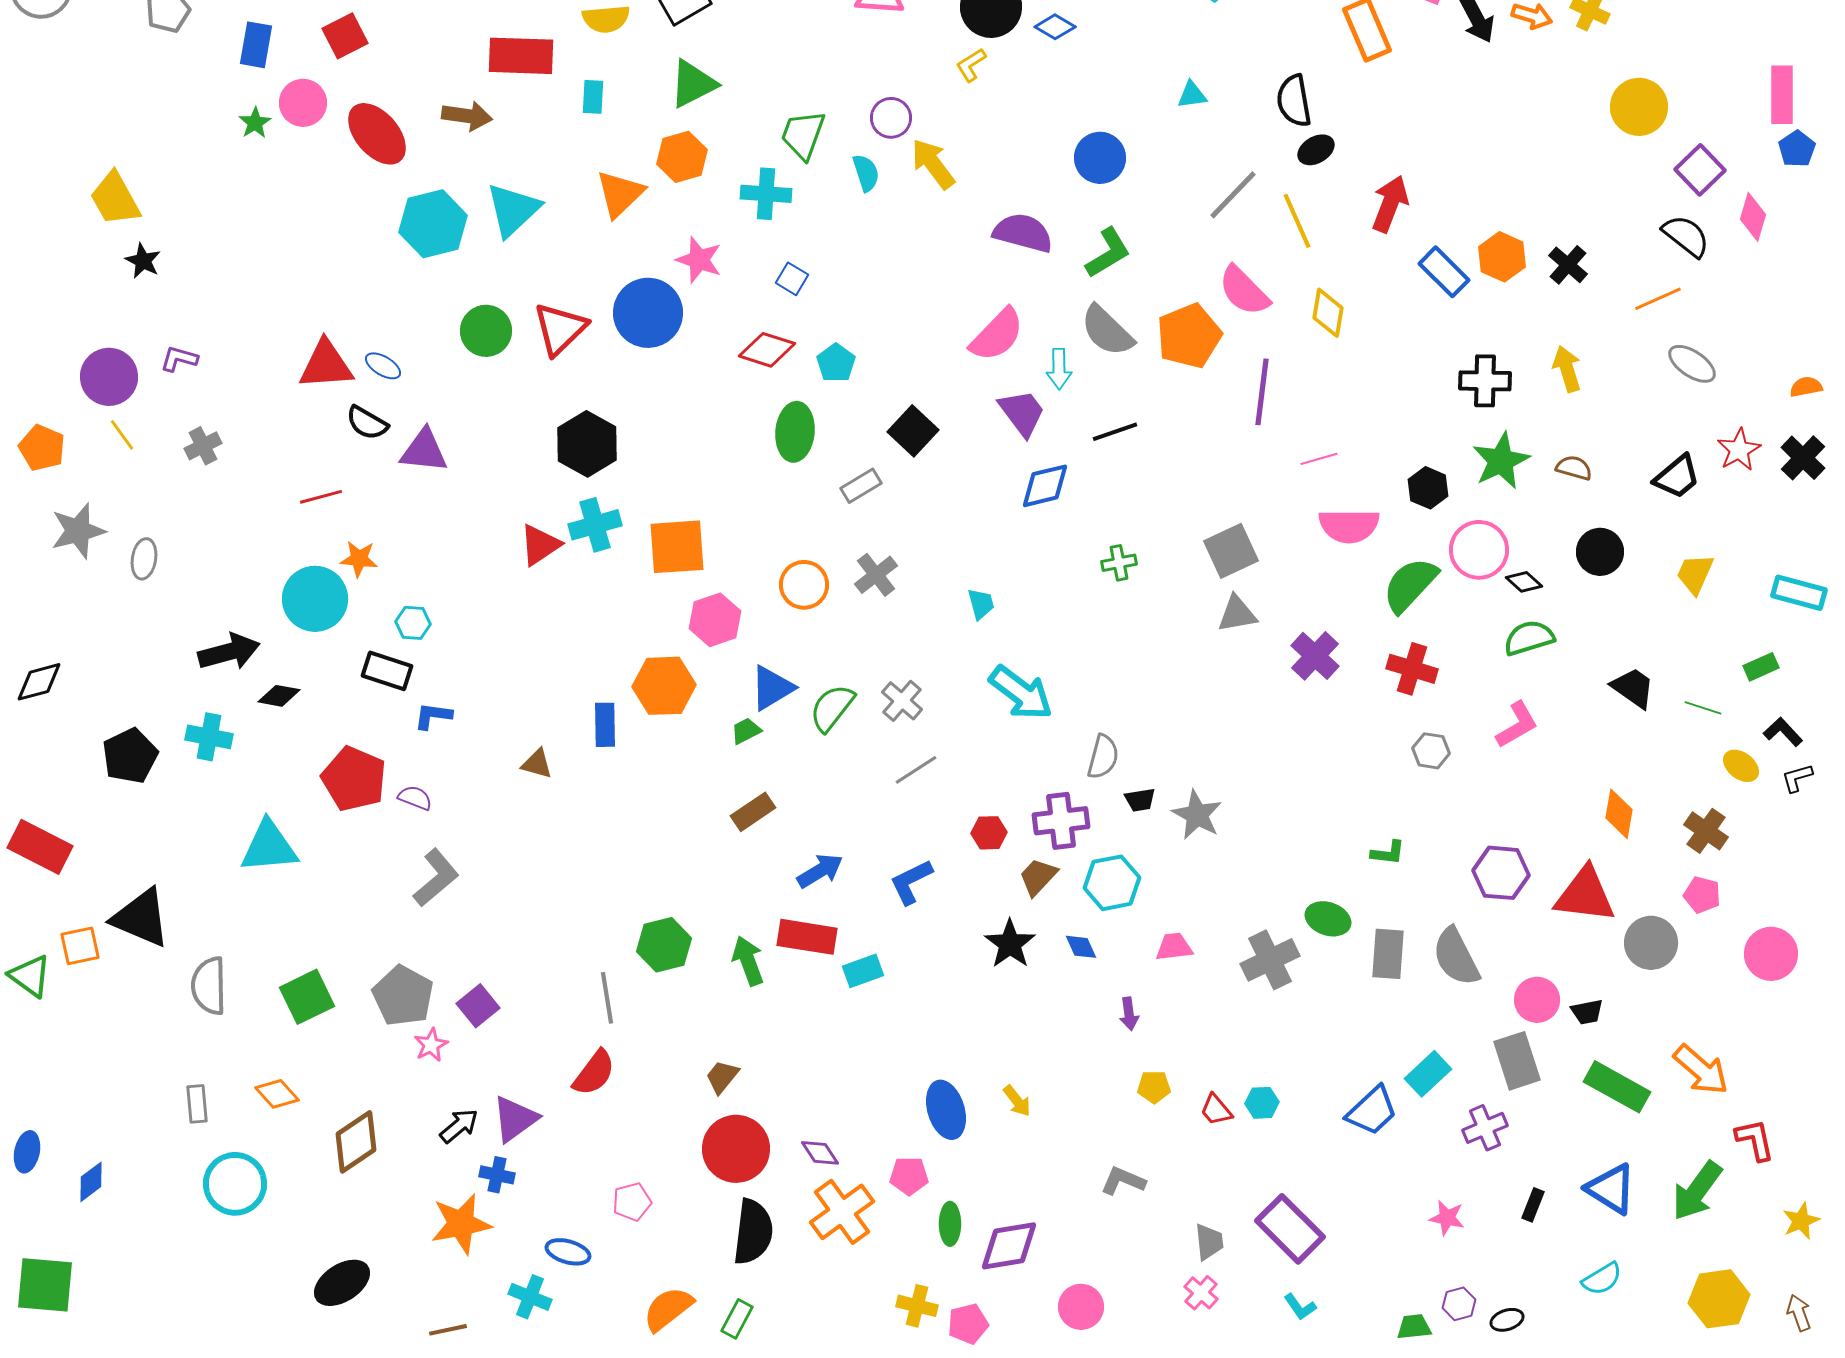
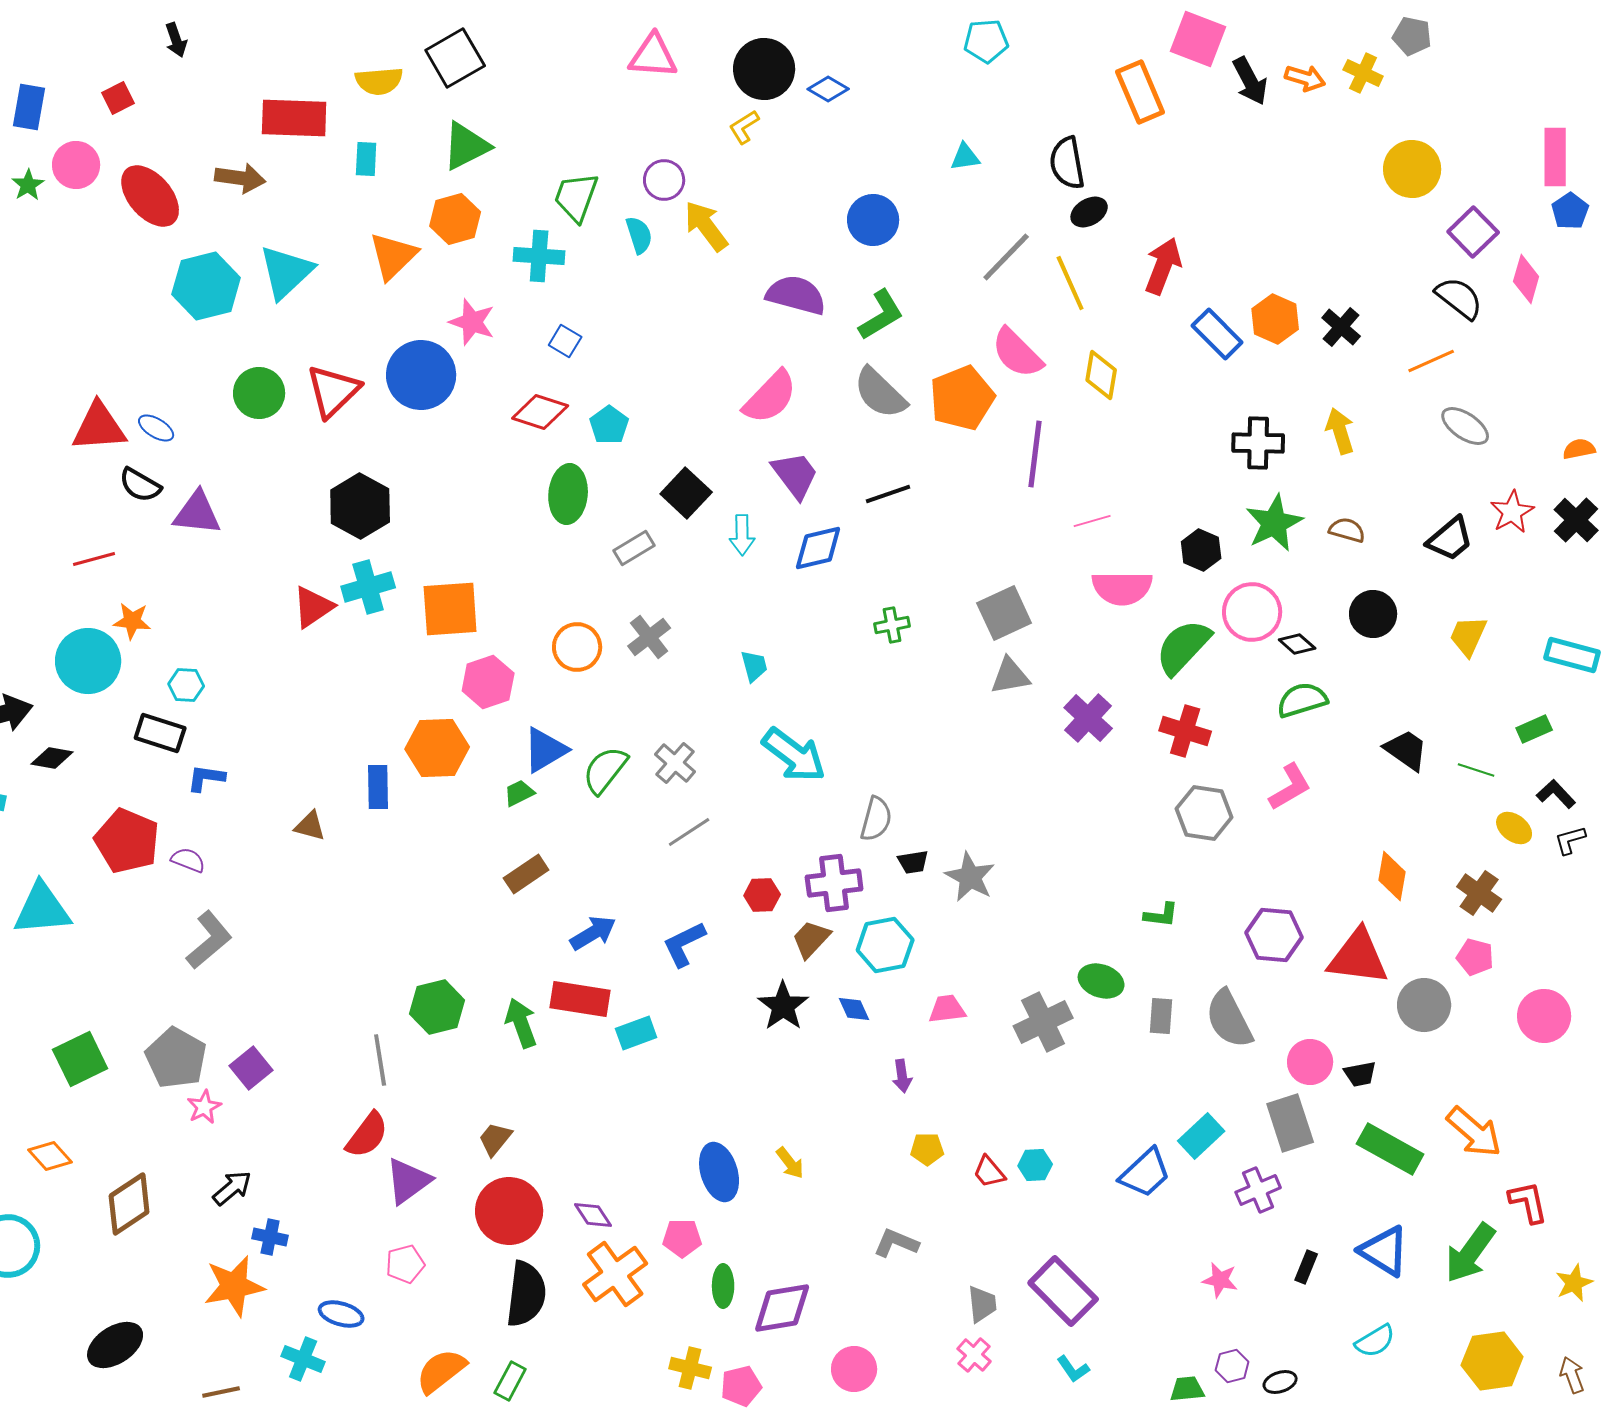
red square: (345, 36) -> (118, 98), size x0.7
cyan arrow: (1059, 369) -> (742, 535), moved
gray hexagon: (1431, 751) -> (1204, 813), size x1.5
gray rectangle: (1388, 954) -> (1161, 1016), size x0.7
purple triangle: (515, 1119) -> (408, 1181), moved

